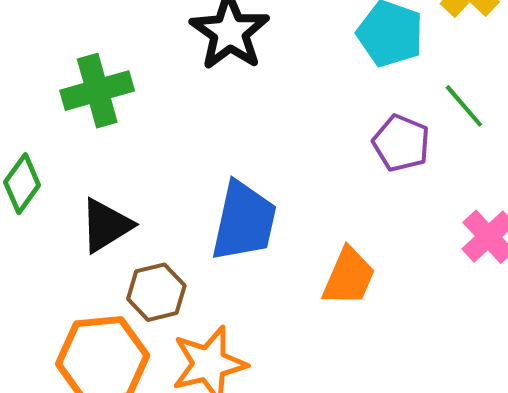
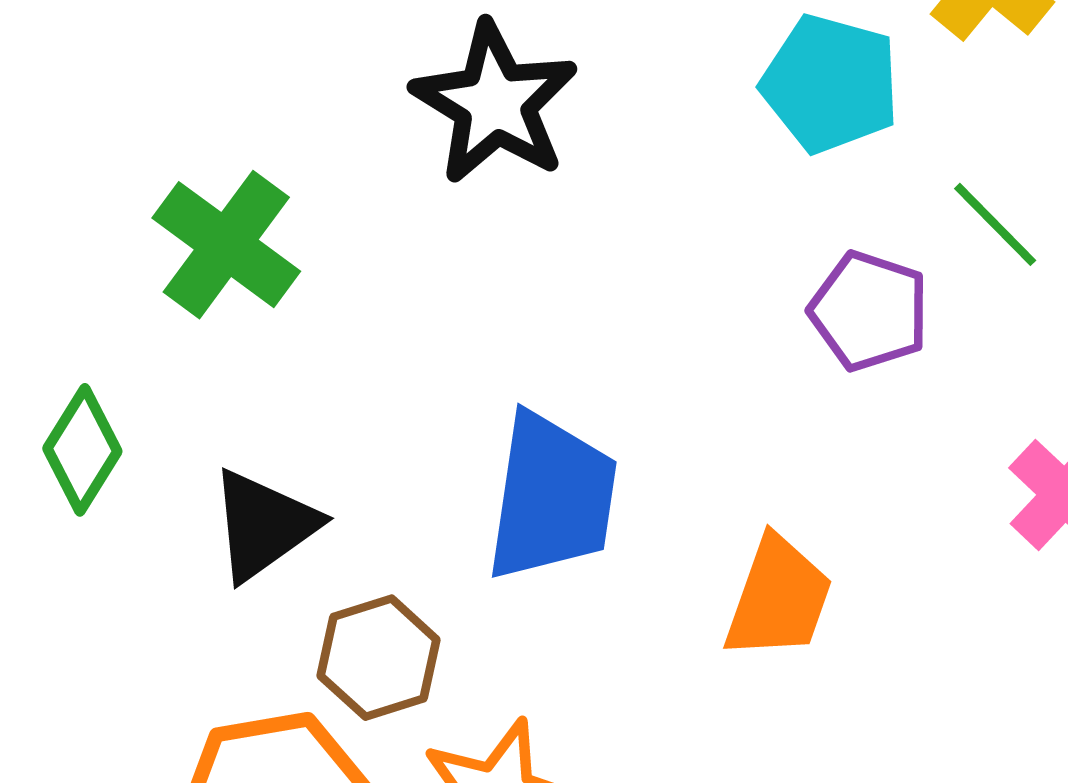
green cross: (97, 91) -> (226, 245), turned -34

